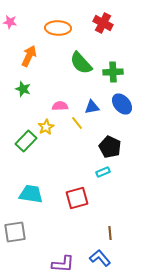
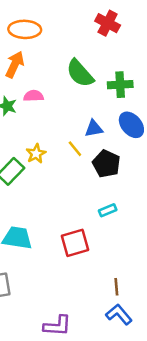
orange ellipse: (58, 28) -> (25, 29), moved
pink semicircle: (60, 106) -> (34, 96), moved
black pentagon: (110, 147) -> (106, 164), moved
blue L-shape: (100, 258) -> (119, 314), moved

